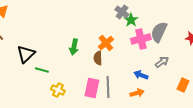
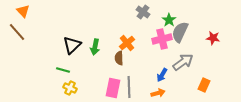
green star: (131, 20) -> (169, 20), moved
black triangle: (26, 54) -> (72, 45), moved
gray arrow: (162, 62) -> (183, 62), size x1.5
blue arrow: (141, 75) -> (162, 75), turned -80
yellow cross: (58, 90) -> (70, 88), moved

